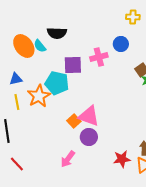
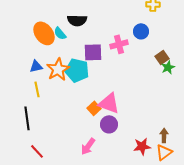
orange star: (39, 96) -> (58, 69), moved

